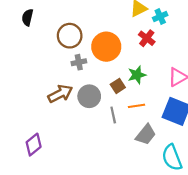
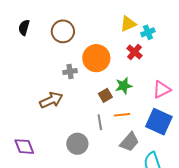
brown circle: (70, 36) -> (63, 31), moved
gray circle: (89, 96) -> (77, 144), moved
purple diamond: (34, 145) -> (24, 147), turned -75

